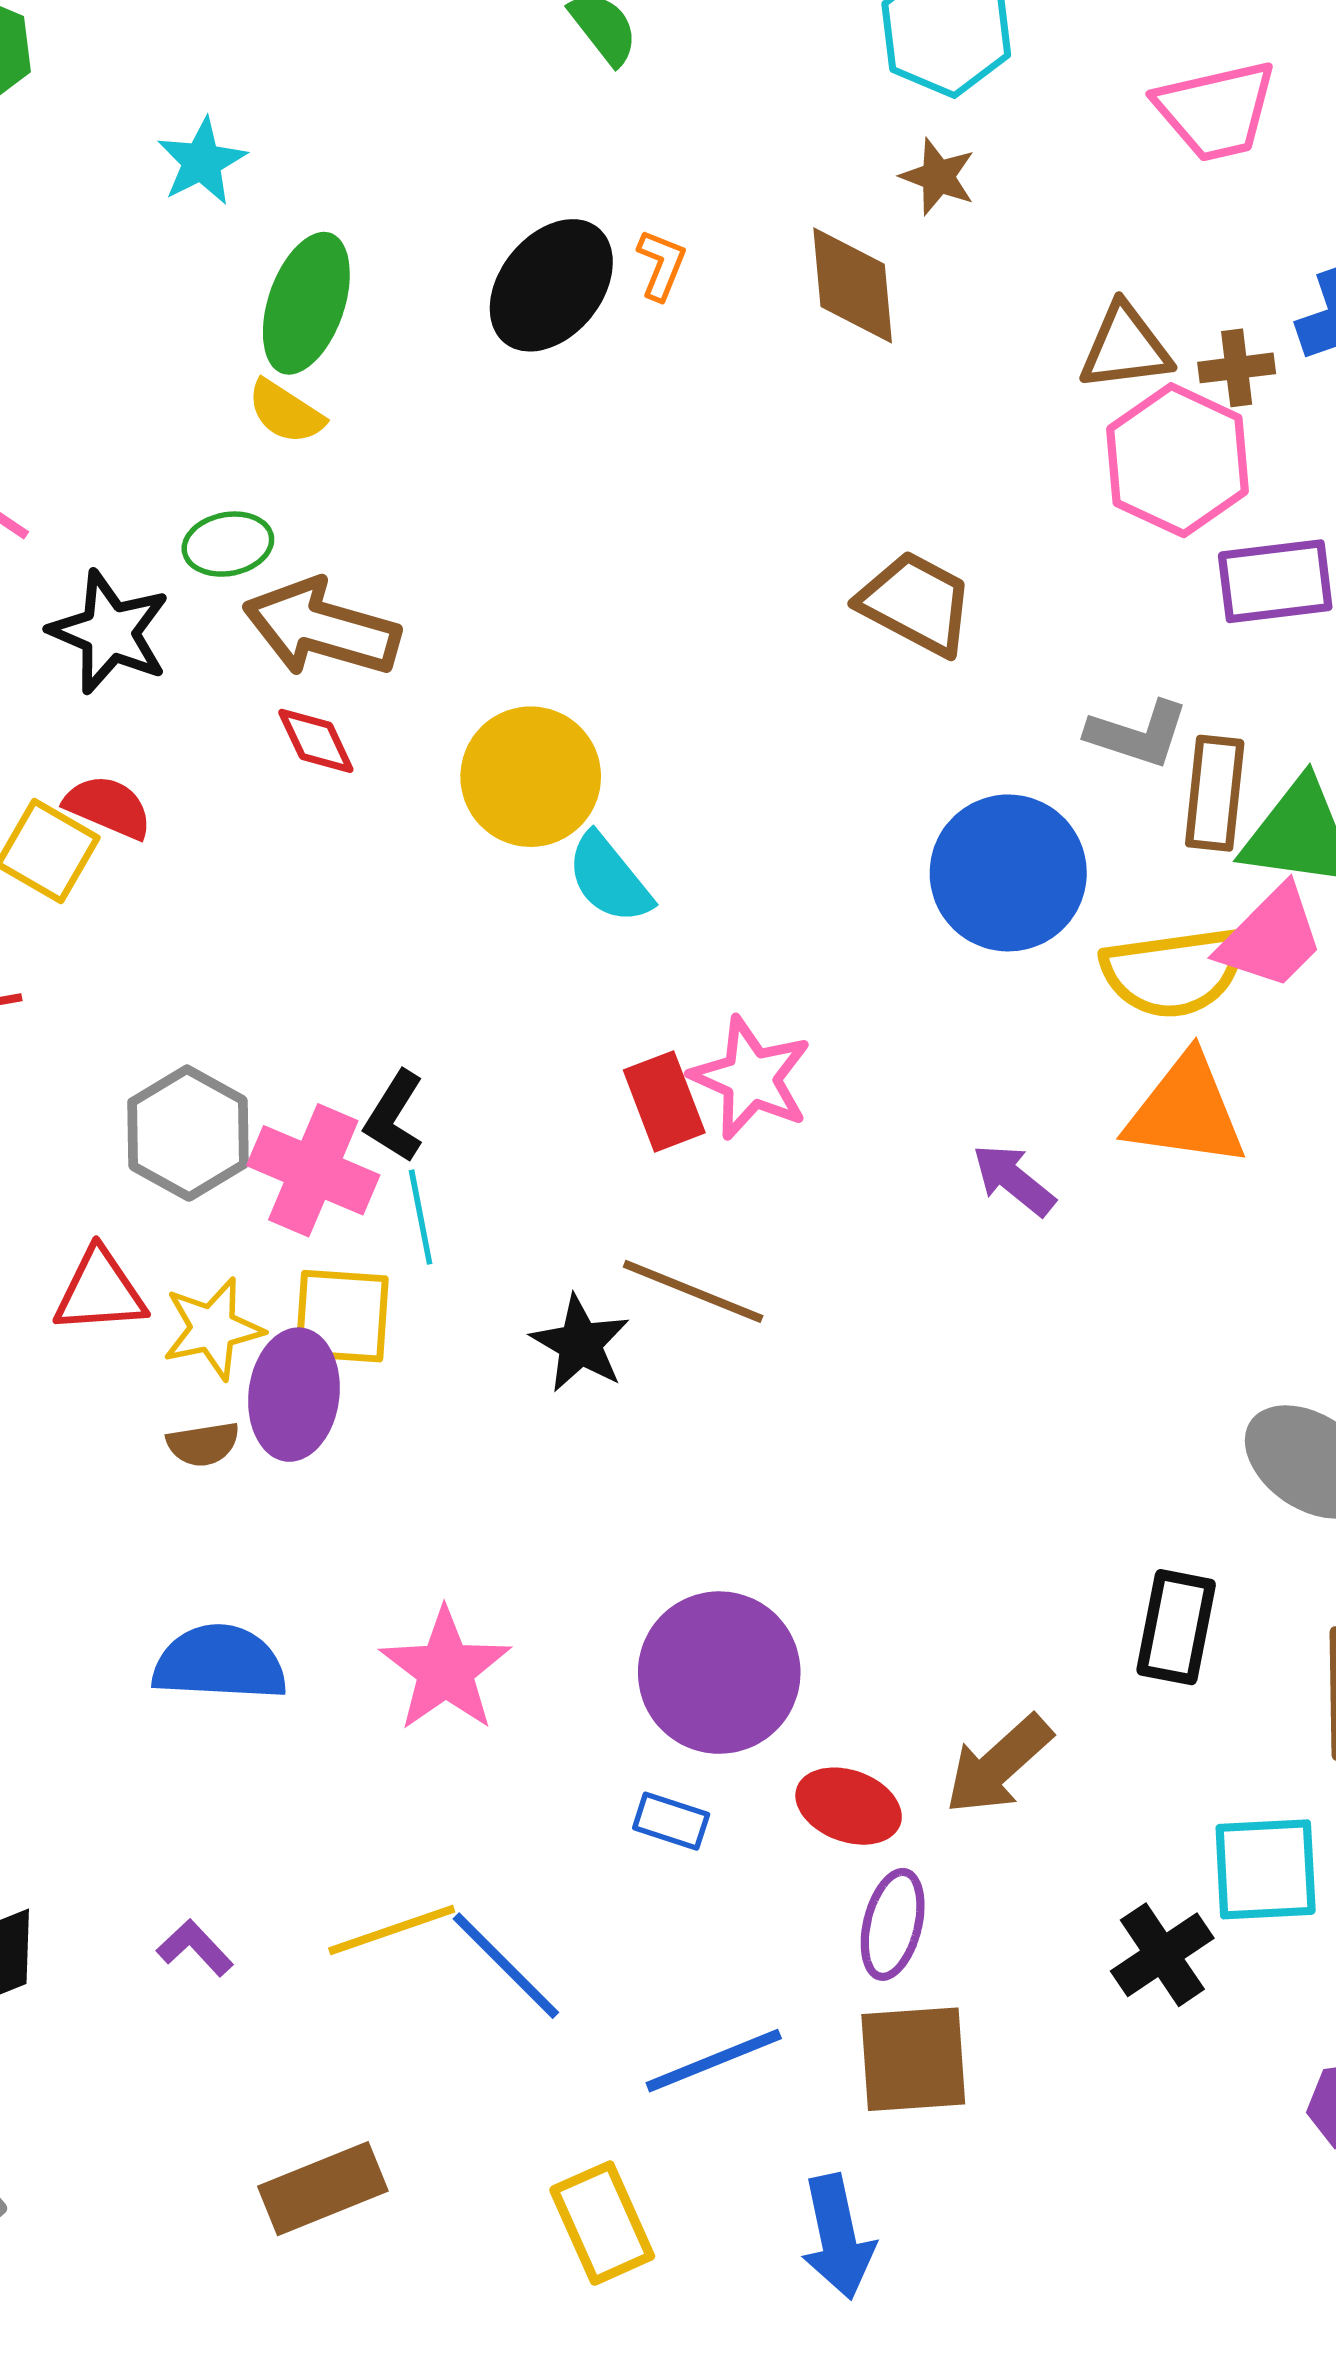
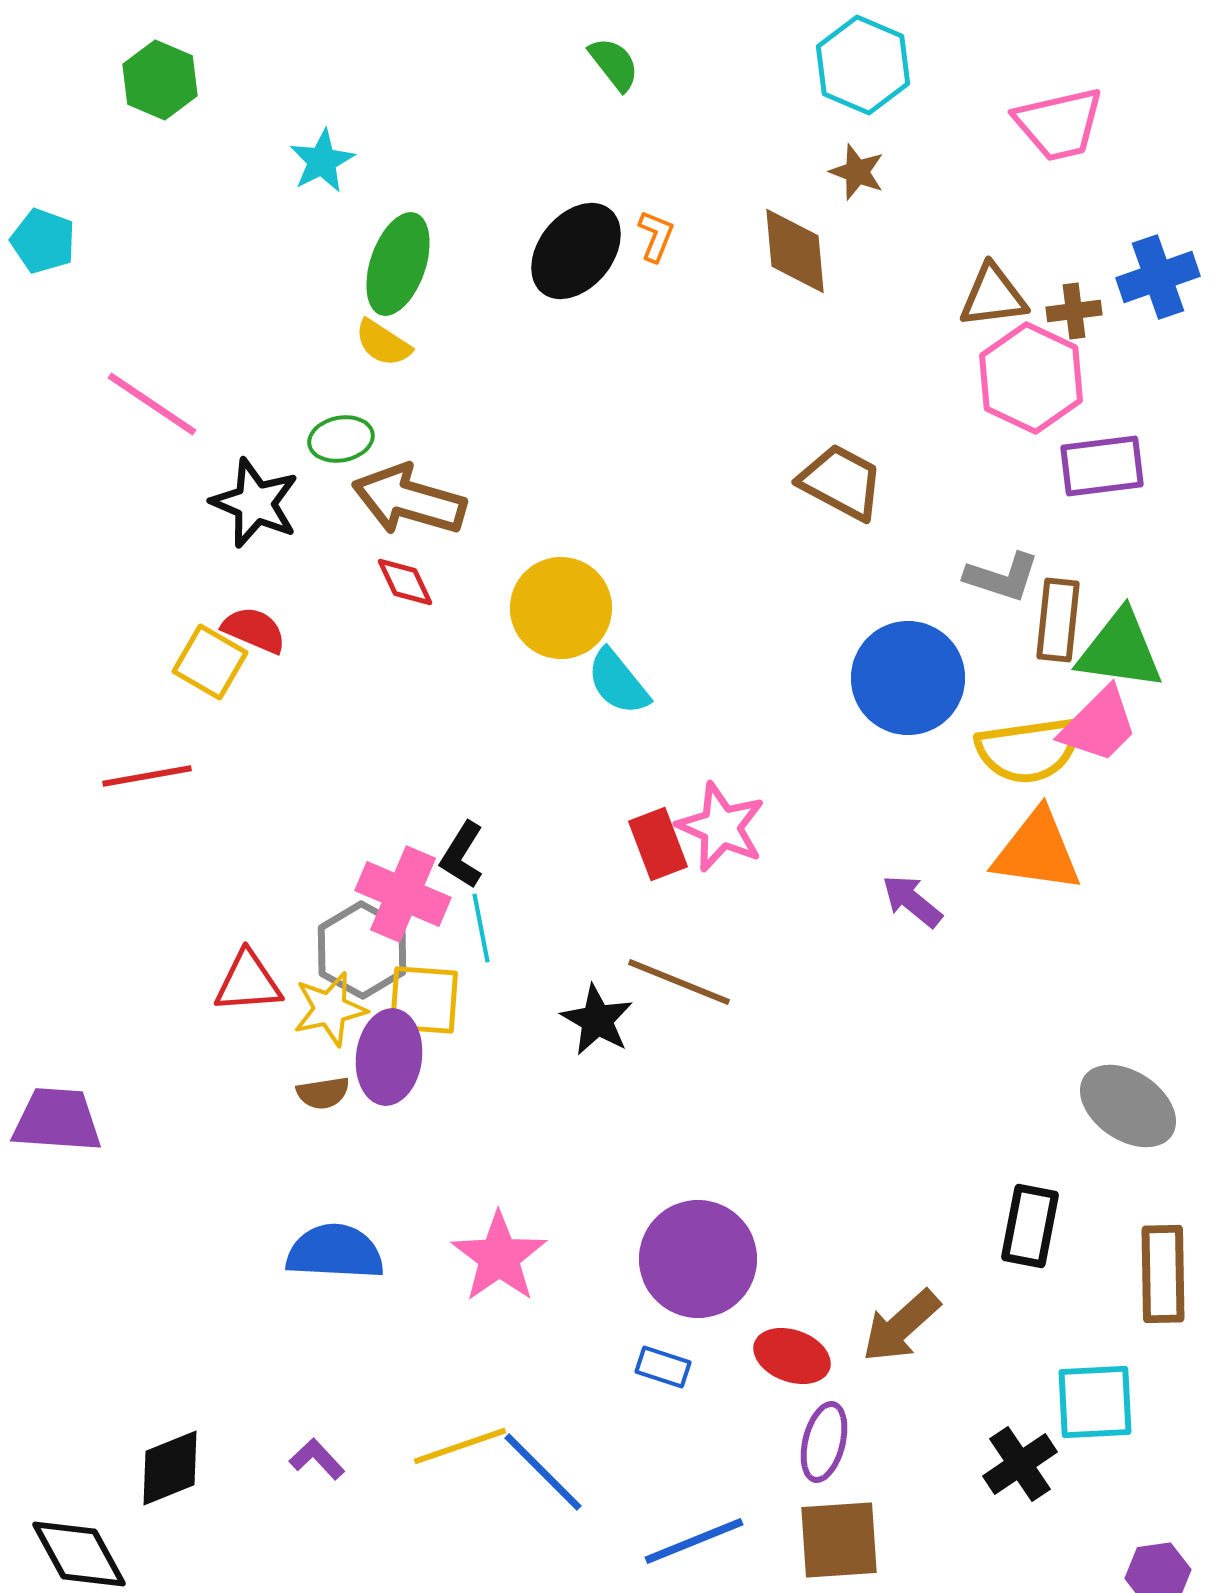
gray hexagon: (188, 1133) -> (362, 950), moved

